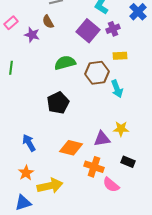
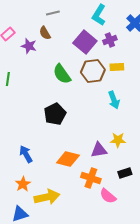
green semicircle: (65, 63) -> (62, 74), turned -110
brown hexagon: (97, 73) -> (93, 71), moved
black rectangle: (128, 162) -> (125, 173), turned -40

